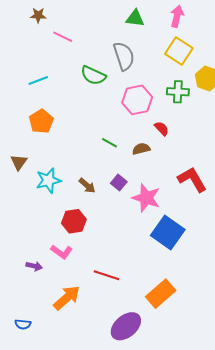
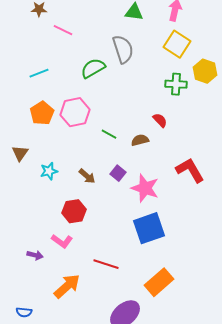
green semicircle: (93, 75) -> (93, 68), turned 125
pink hexagon: (137, 100) -> (75, 112), moved
cyan star: (48, 180) -> (49, 171), size x0.7
blue square: (168, 232) -> (149, 228), moved, turned 36

